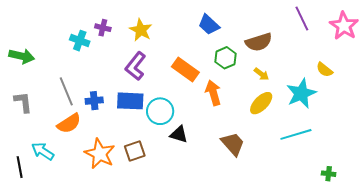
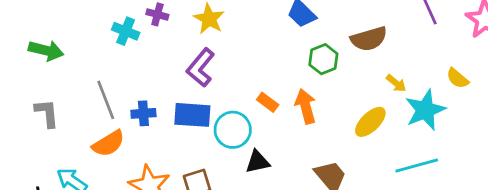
orange rectangle: (185, 69) -> (268, 102), moved, size x0.6
yellow arrow: (261, 74) -> (396, 83), moved
black triangle: (179, 134) -> (258, 162), turned -30

